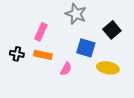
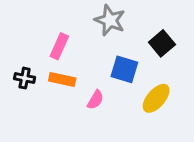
yellow ellipse: (108, 68) -> (156, 98), turned -60

